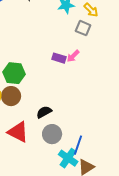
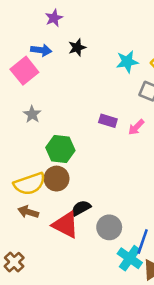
purple rectangle: (59, 58) -> (108, 121), moved
black semicircle: (44, 112) -> (81, 208), moved

